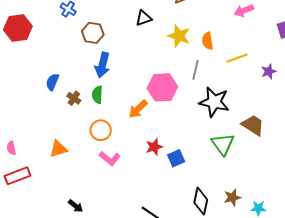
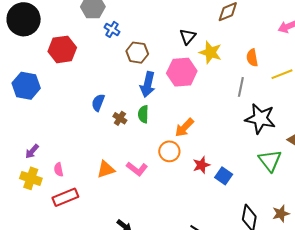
black triangle: (144, 18) -> (188, 37), turned -30
yellow star: (179, 36) -> (210, 52), moved
pink hexagon: (162, 87) -> (182, 72), moved
orange circle: (101, 130) -> (169, 151), moved
pink L-shape: (110, 158) -> (137, 169), moved
blue square: (176, 158) -> (224, 176), turned -30

